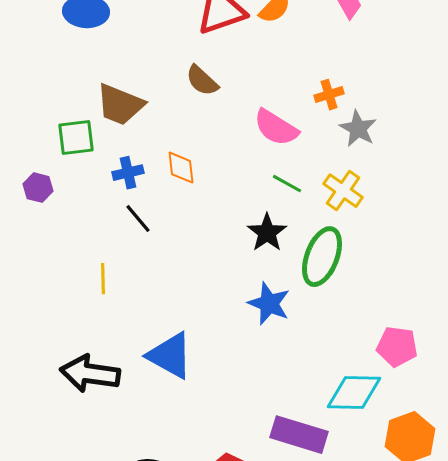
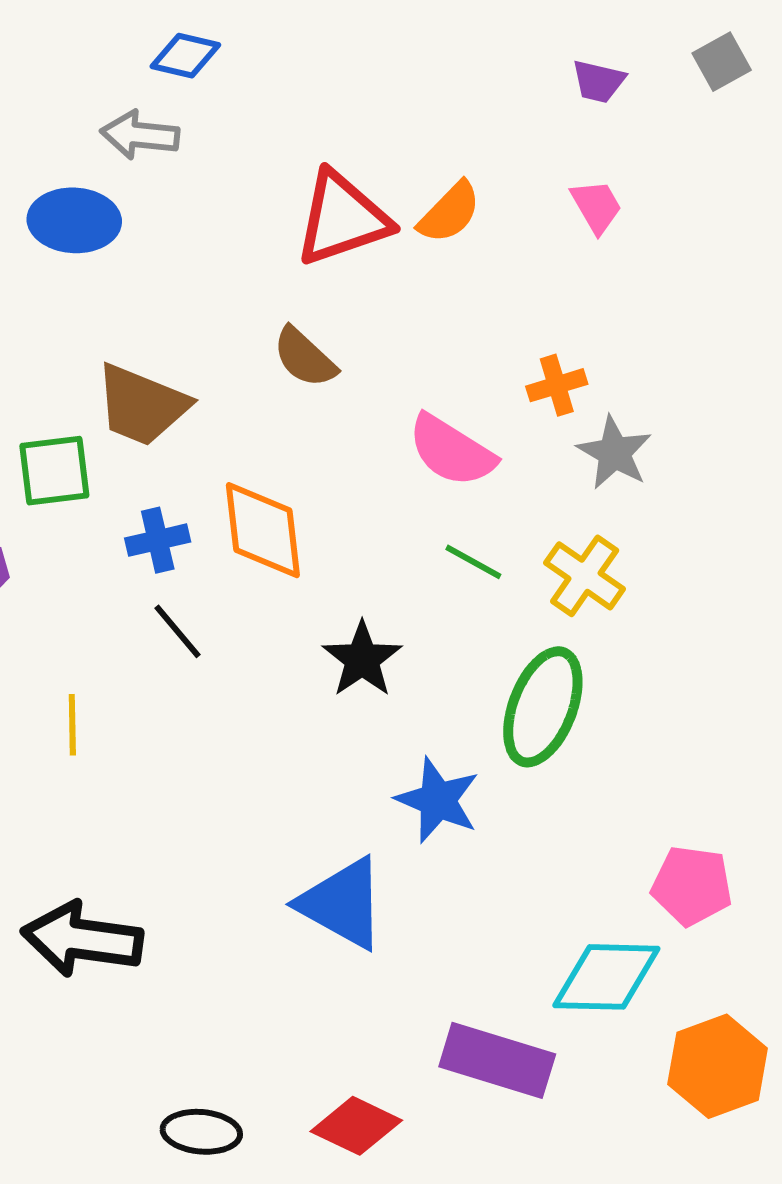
orange diamond: (181, 168) -> (263, 530), size x1.5
black star: (267, 233) -> (362, 659), moved
yellow line: (103, 279) -> (72, 725), moved
blue triangle: (170, 356) -> (342, 903), moved

